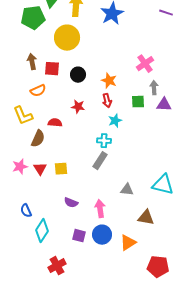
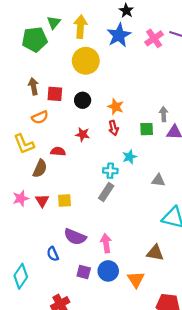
yellow circle: (67, 38) -> (86, 61), moved
pink cross: (145, 64) -> (154, 38), moved
cyan star: (115, 121) -> (130, 157), moved
gray triangle: (127, 190) -> (158, 180), moved
purple semicircle: (71, 203) -> (75, 237), size x1.5
blue semicircle: (26, 211) -> (53, 254), moved
cyan diamond: (42, 231) -> (21, 276), moved
orange triangle: (128, 243) -> (136, 279), turned -30

